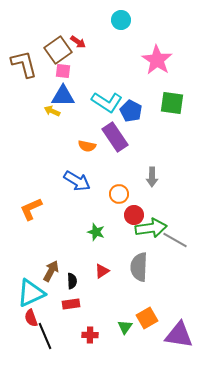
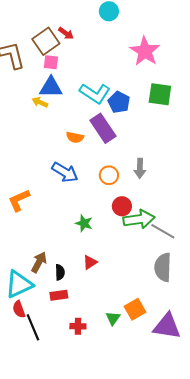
orange circle: (119, 194) -> (109, 175), moved
gray semicircle: (139, 267) -> (163, 267), moved

